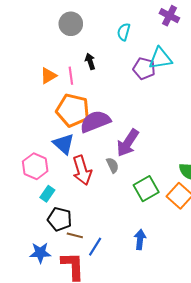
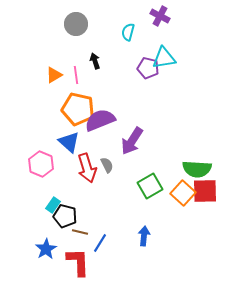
purple cross: (169, 16) -> (160, 16), moved
gray semicircle: (113, 165) -> (107, 165), moved
cyan rectangle: (47, 194) -> (53, 205), moved
blue star: (40, 253) -> (46, 249), turned -30

